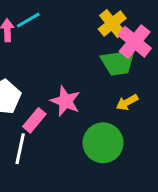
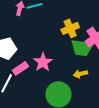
yellow cross: (112, 24) -> (70, 28), moved

